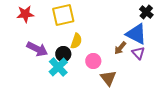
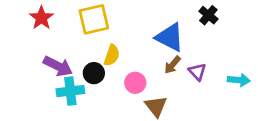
red star: (25, 14) -> (41, 18), turned -30
blue triangle: (136, 34) -> (170, 37), moved
cyan cross: (58, 67) -> (70, 91), moved, turned 36

